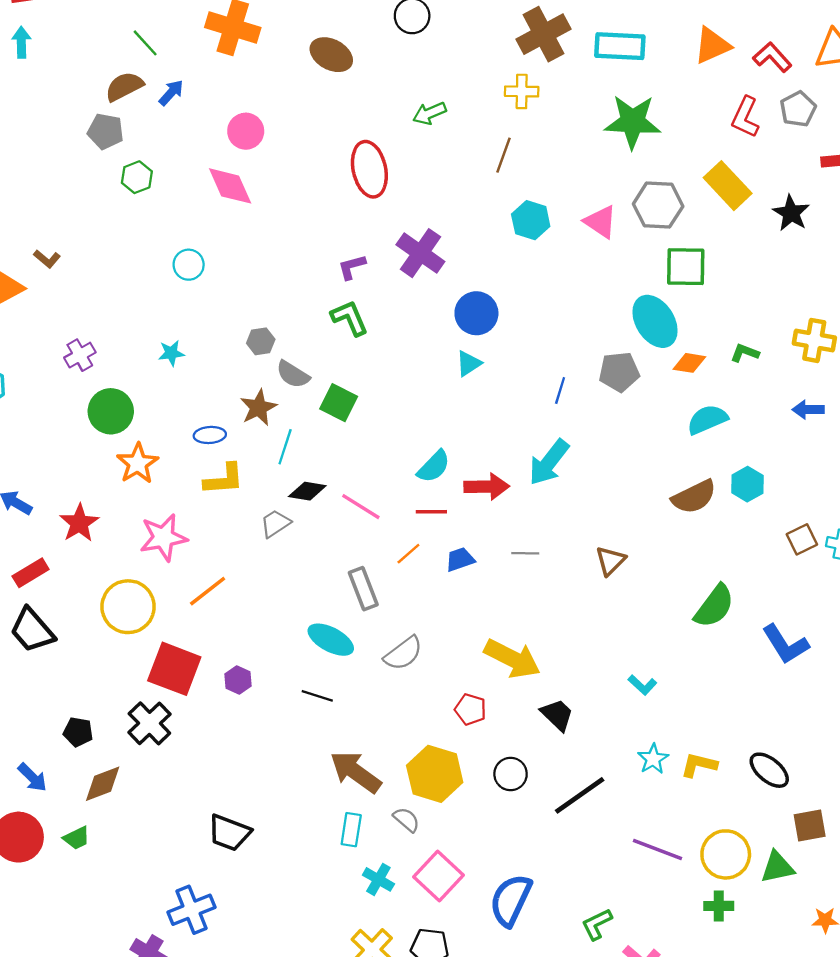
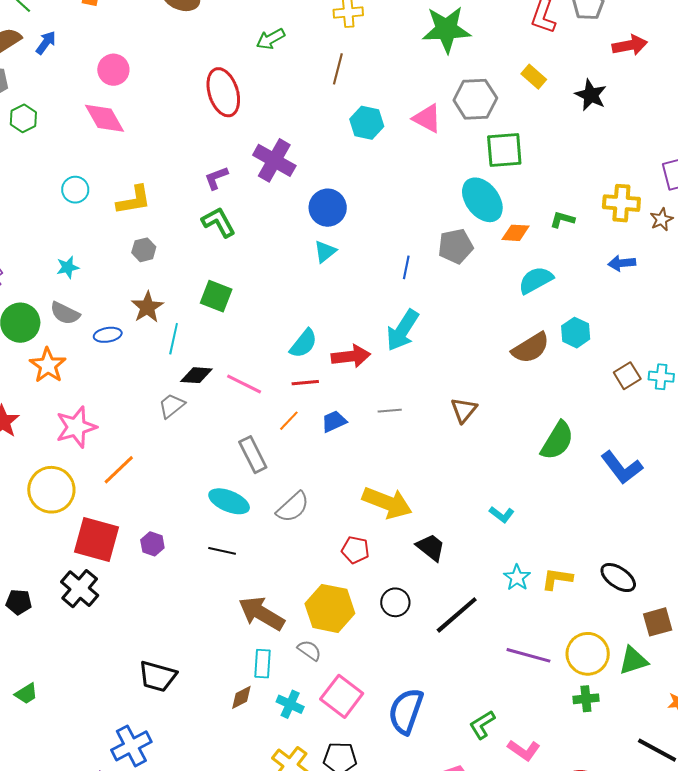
yellow rectangle: (728, 186) -> (534, 77), size x0.6
gray semicircle: (293, 374) -> (65, 313), moved
yellow L-shape: (224, 479) -> (134, 200), moved
brown diamond: (103, 784) -> (241, 697), moved, size x0.7

